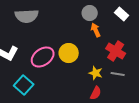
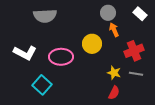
red cross: (116, 51) -> (134, 51), turned 36
yellow circle: (69, 53) -> (92, 44), moved
pink ellipse: (43, 57) -> (61, 57), turned 35

